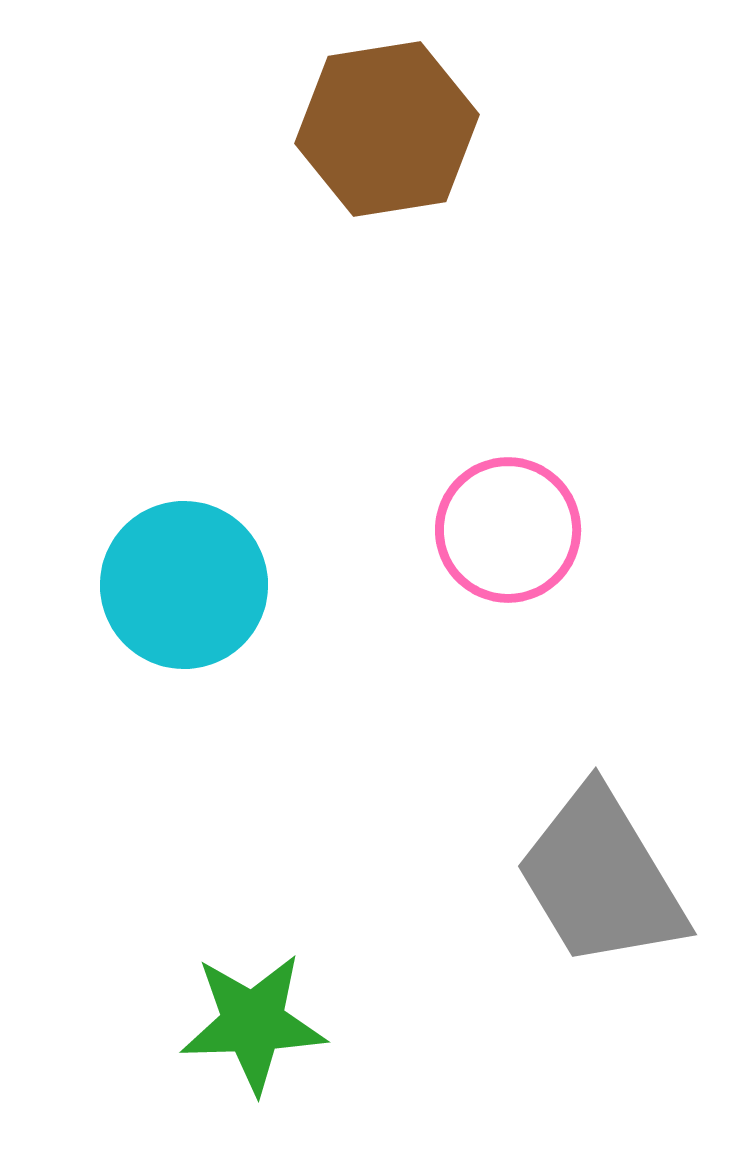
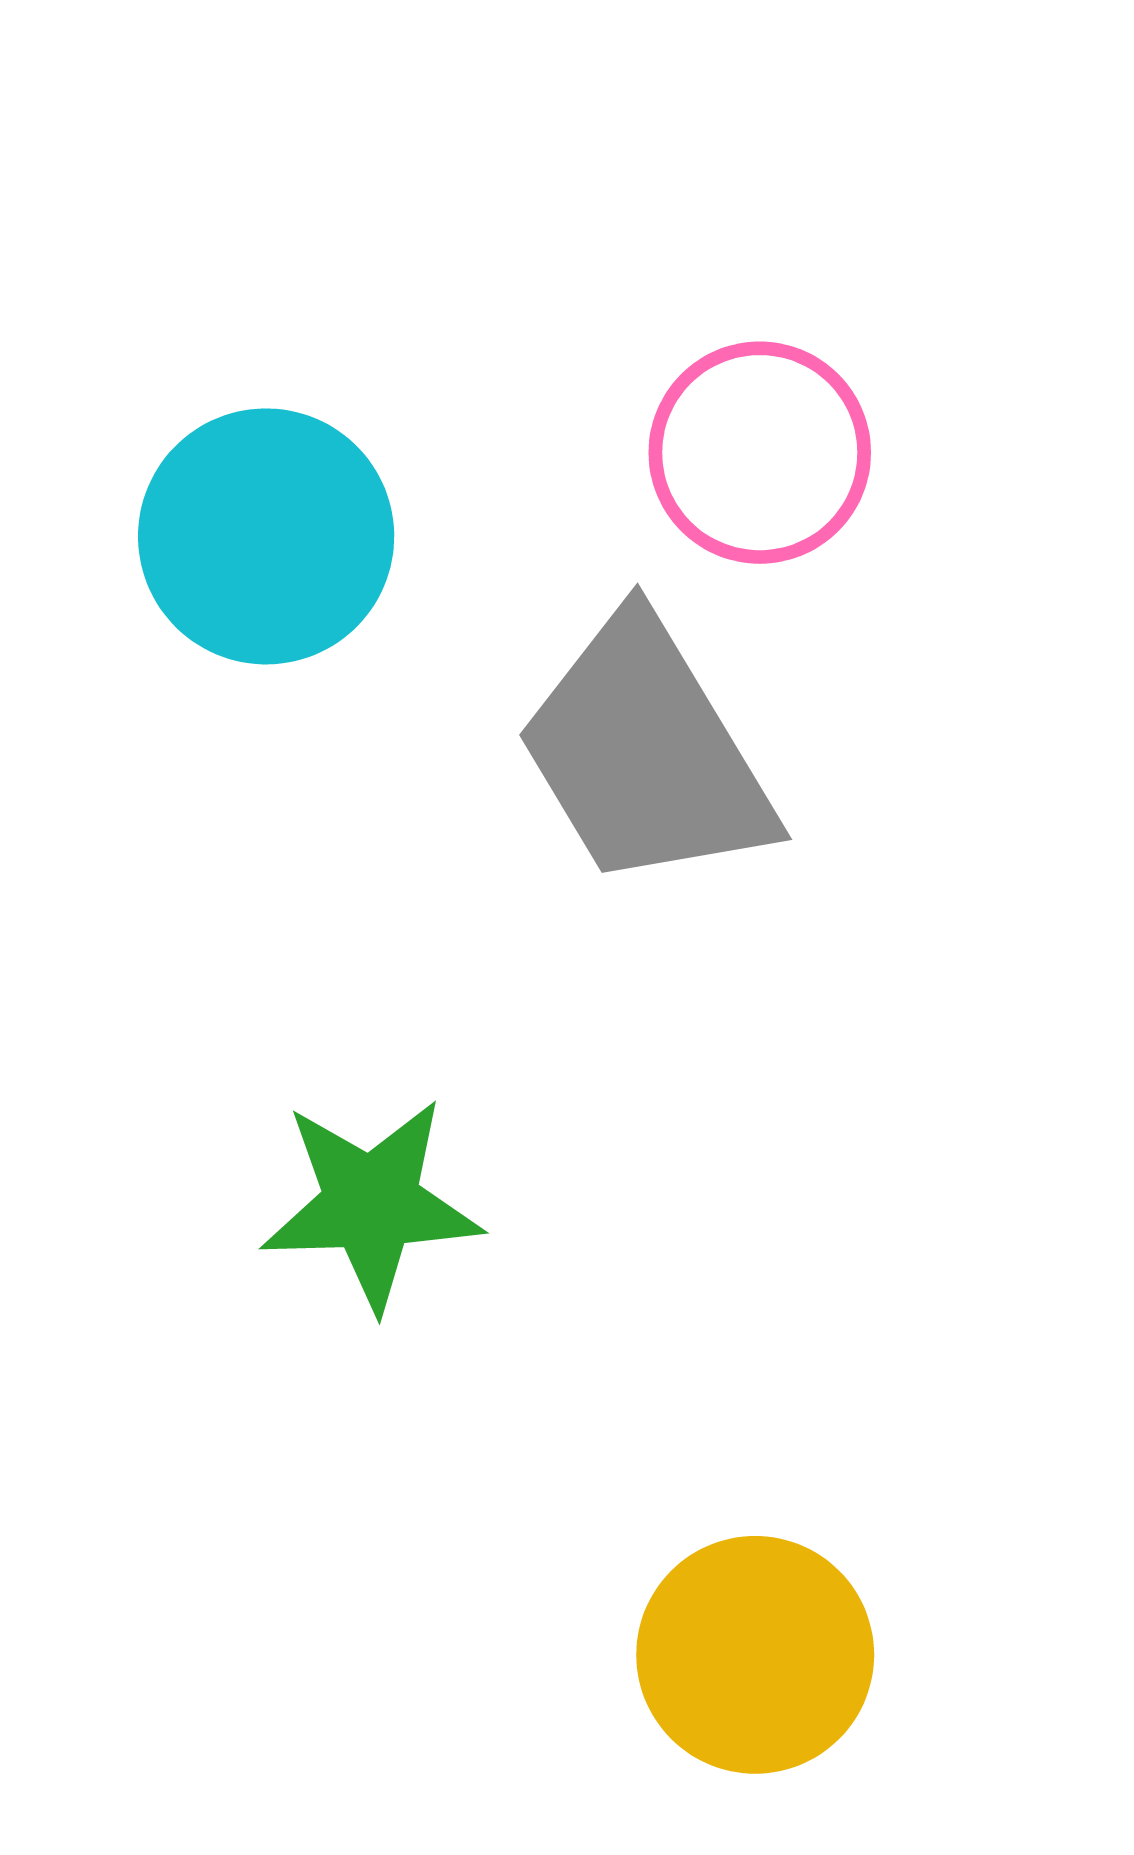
gray trapezoid: (601, 878) -> (645, 753), moved

